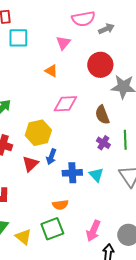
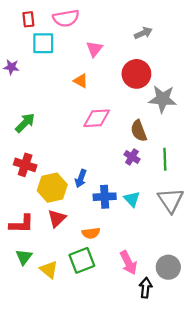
pink semicircle: (83, 19) -> (66, 18), moved
yellow hexagon: (38, 133) -> (52, 188), moved
purple cross: (103, 143) -> (132, 157), moved
red triangle: (30, 164) -> (57, 218), moved
pink arrow: (93, 231) -> (128, 263), turned -50

